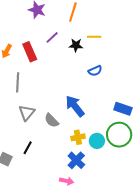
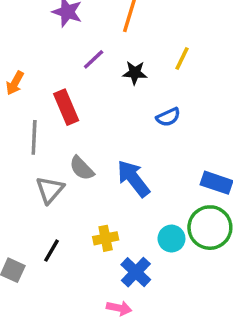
yellow line: (94, 37) -> (182, 59), moved, turned -64
red rectangle: (30, 52) -> (66, 107), moved
gray semicircle: (52, 120) -> (82, 168), moved
yellow cross: (78, 137) -> (106, 238), moved

